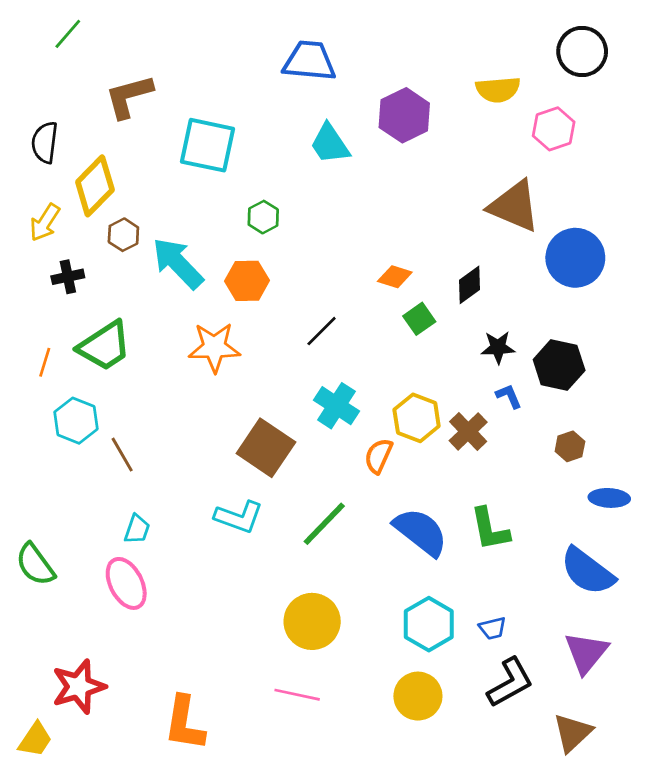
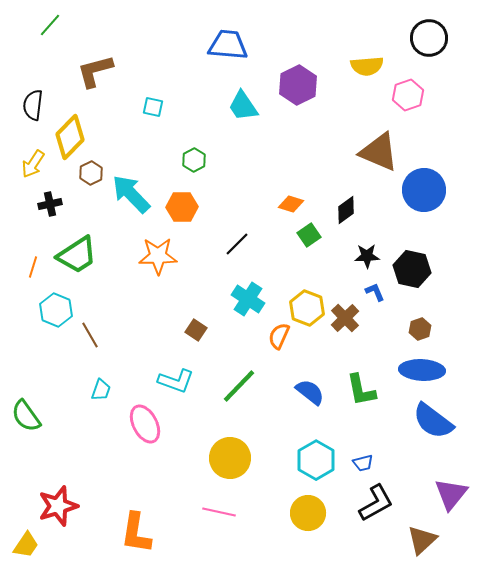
cyan square: (208, 145) -> (153, 107), size x0.5
brown square: (266, 448) -> (196, 330), size x0.5
blue ellipse: (609, 498) -> (422, 370), moved, size x1.5
blue semicircle: (421, 532) -> (310, 392), size x0.7
pink ellipse: (126, 583) -> (145, 424), moved
purple triangle: (586, 653) -> (451, 494), moved

